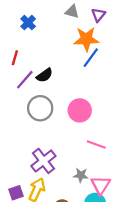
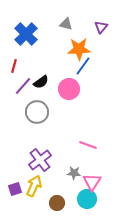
purple triangle: (98, 15) -> (101, 27), moved
blue cross: (28, 23) -> (26, 34), size x1.6
pink circle: (80, 110) -> (69, 89), moved

